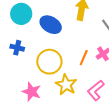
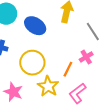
orange line: (84, 58) -> (68, 69), moved

